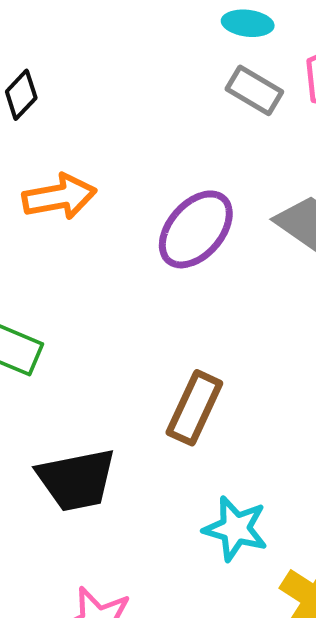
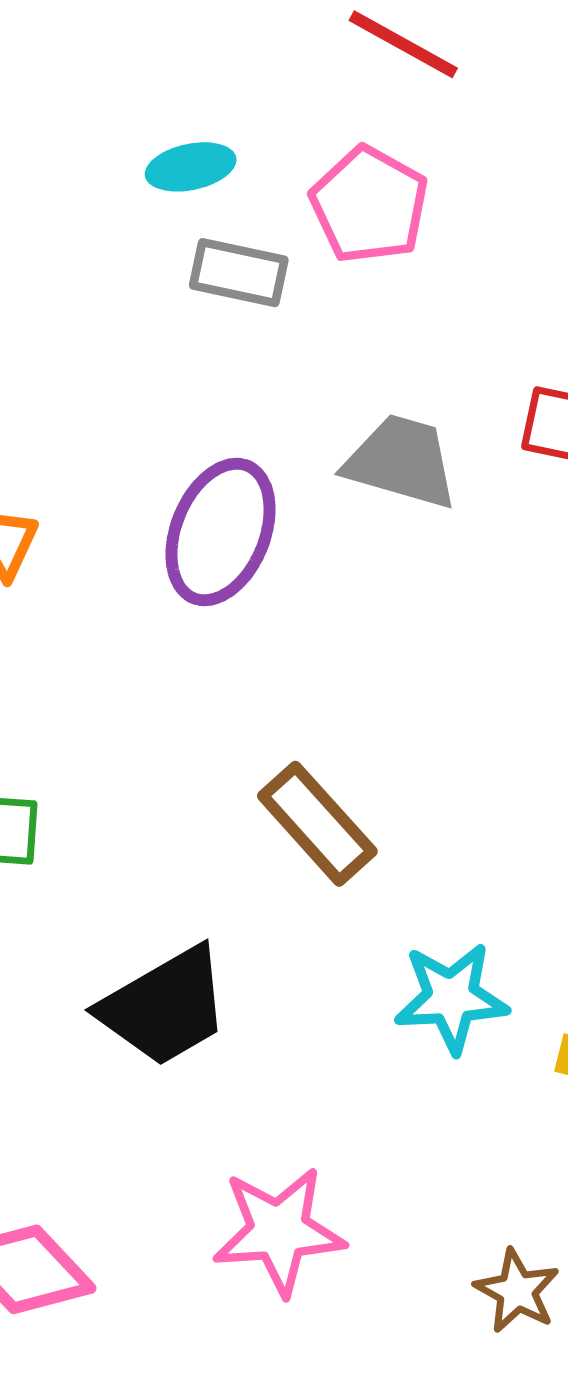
brown rectangle: (194, 408) -> (317, 824), turned -48

